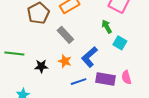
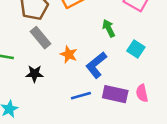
green arrow: (107, 26) -> (109, 28), moved
gray rectangle: (65, 35) -> (41, 38), moved
orange star: (65, 61) -> (69, 54), moved

